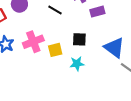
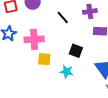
yellow square: (55, 50) -> (44, 59), moved

